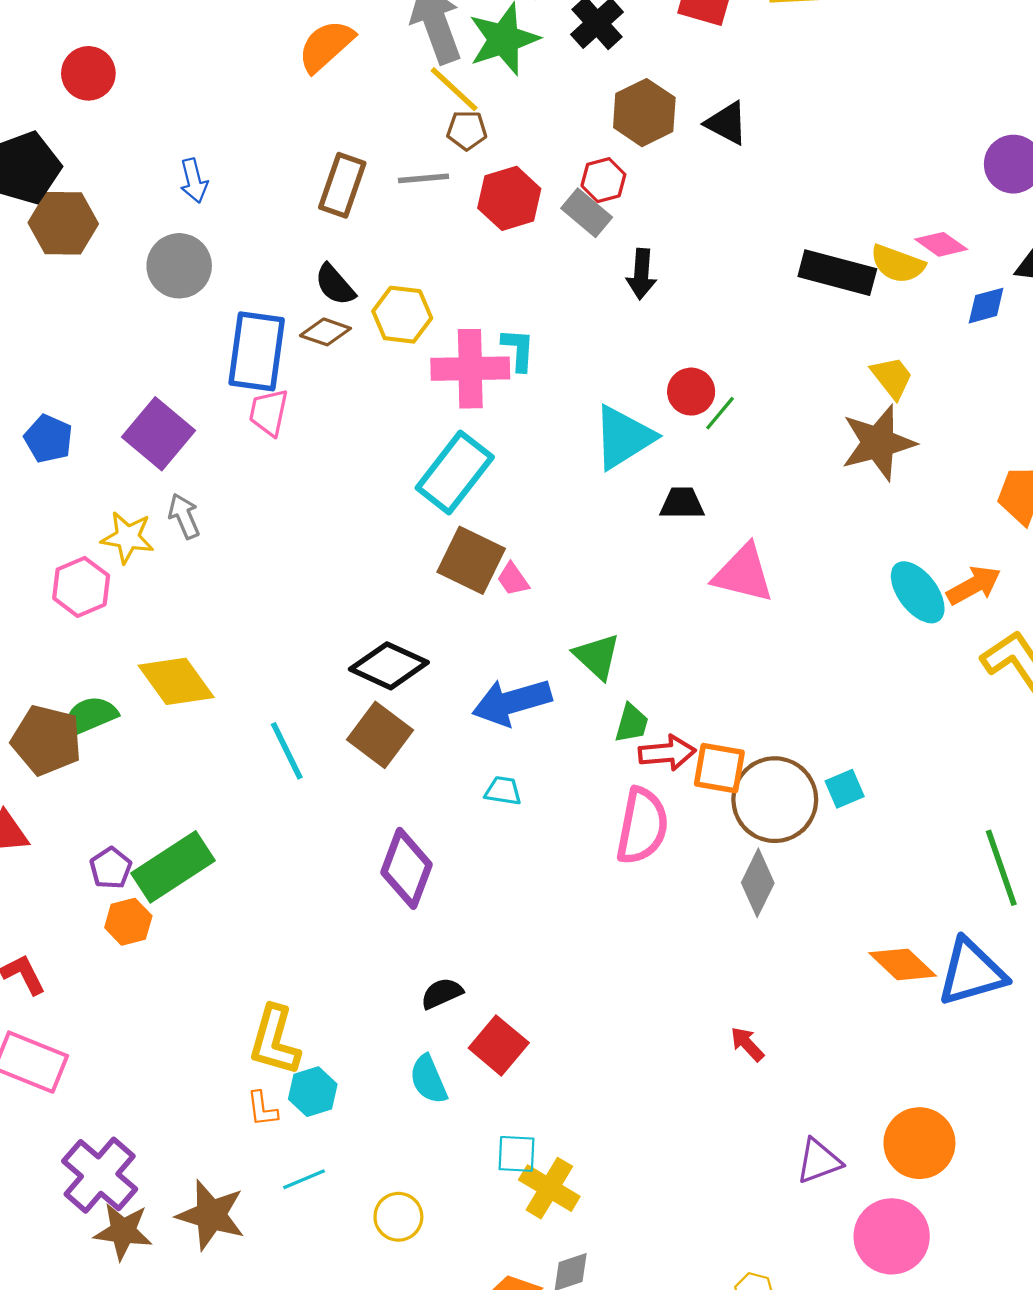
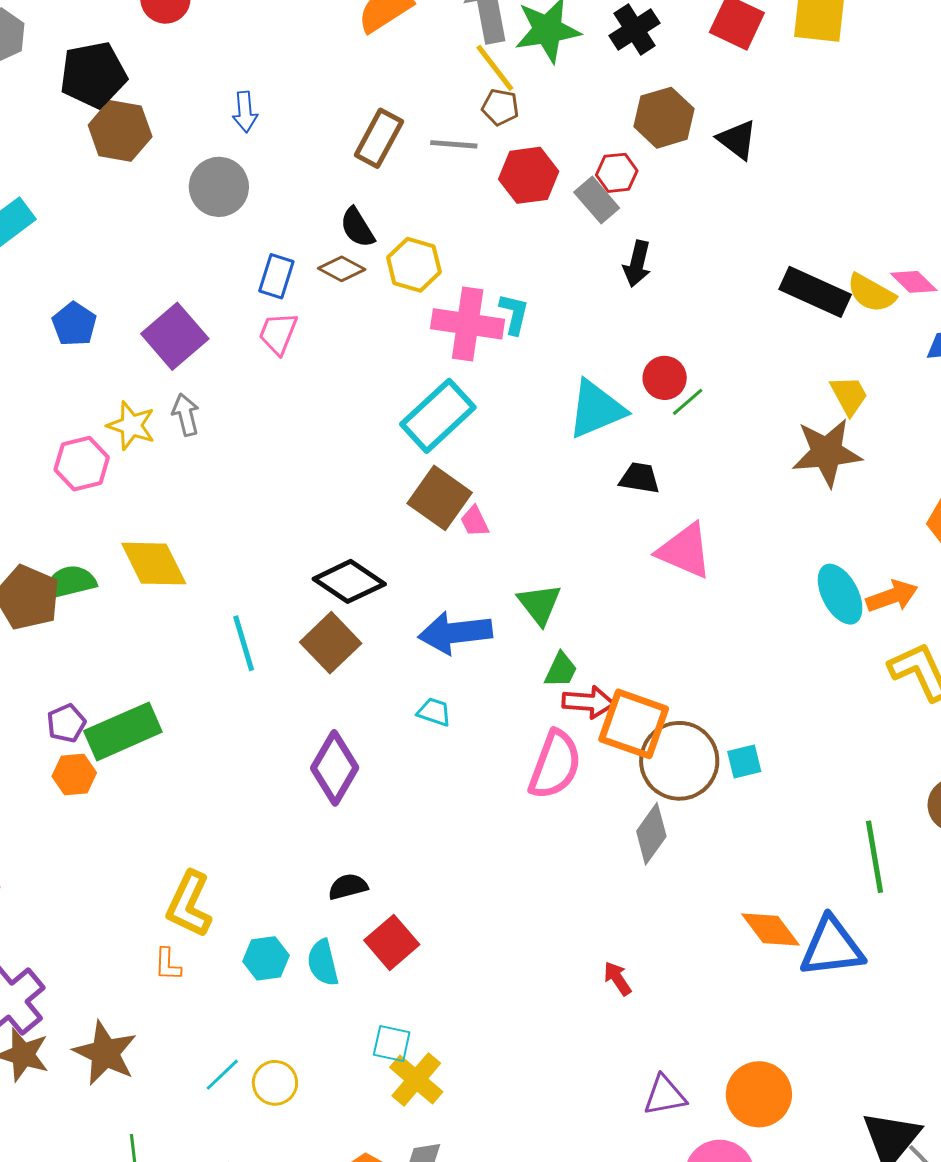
blue rectangle: (257, 351) -> (276, 276), size x0.6
orange square: (719, 768) -> (634, 724), size x1.4
cyan hexagon: (313, 1092) -> (266, 958), moved
cyan line: (304, 1179) -> (222, 1075), moved, turned -30

